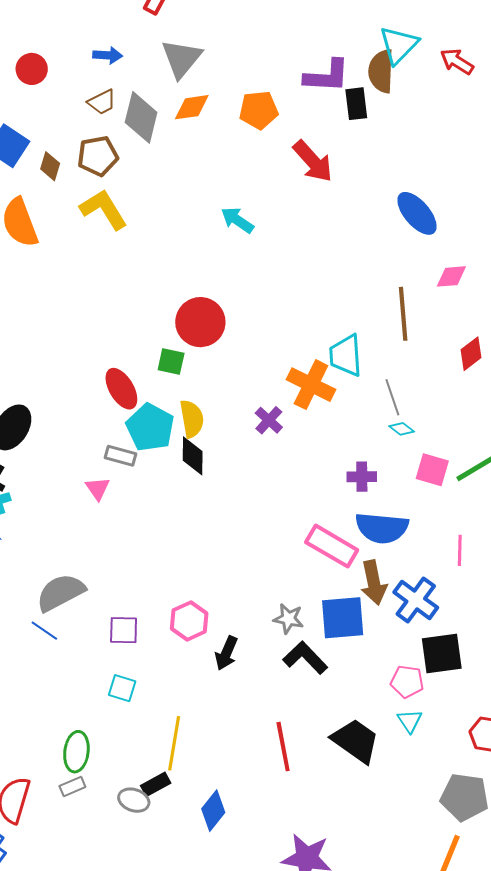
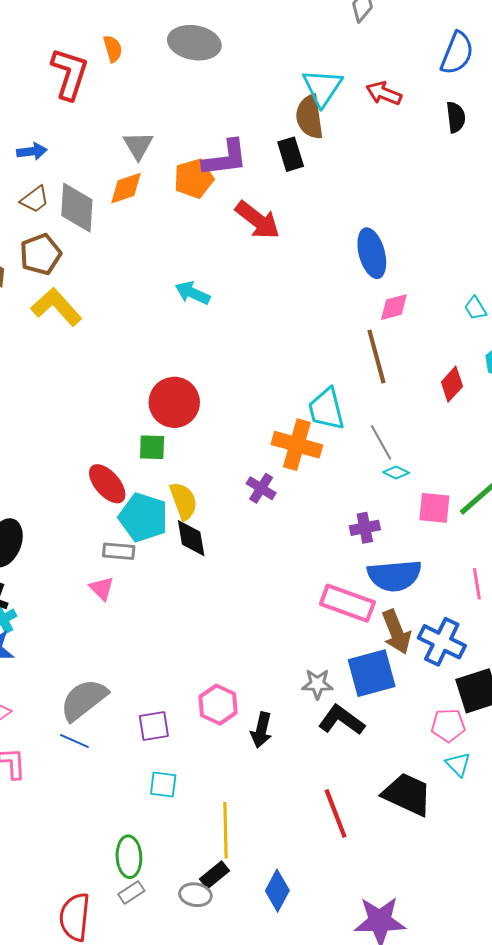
gray triangle: (182, 59) -> (138, 145), moved, size x0.7
purple L-shape: (327, 76) -> (225, 158), moved
blue ellipse: (417, 213) -> (372, 253), turned 36
pink diamond: (451, 276) -> (394, 307), moved

